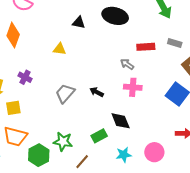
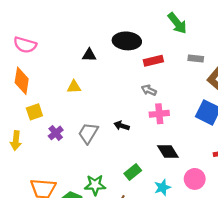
red rectangle: (146, 47) -> (153, 61), moved
purple cross: (25, 77) -> (56, 133), moved, turned 32
yellow square: (13, 108) -> (34, 112), moved
black diamond: (121, 121) -> (168, 151), moved

